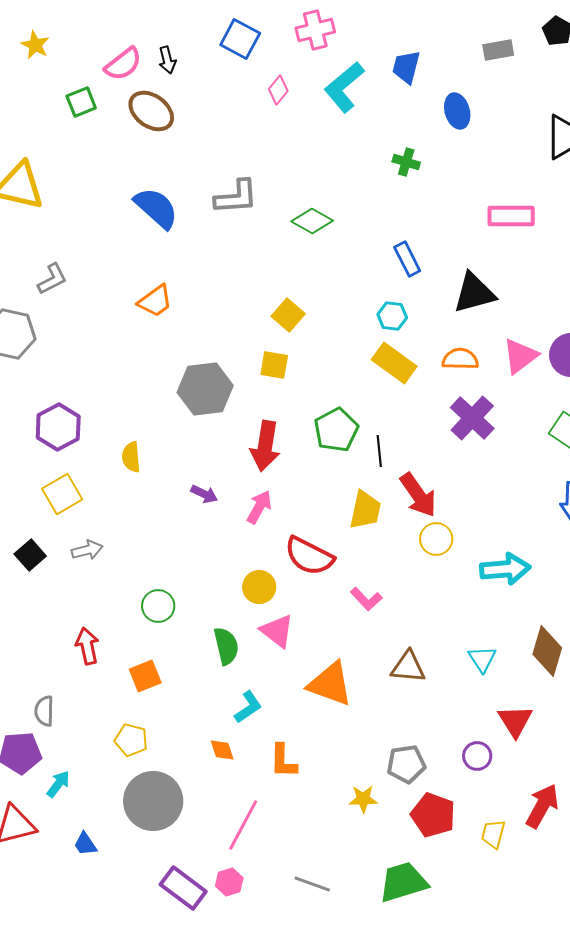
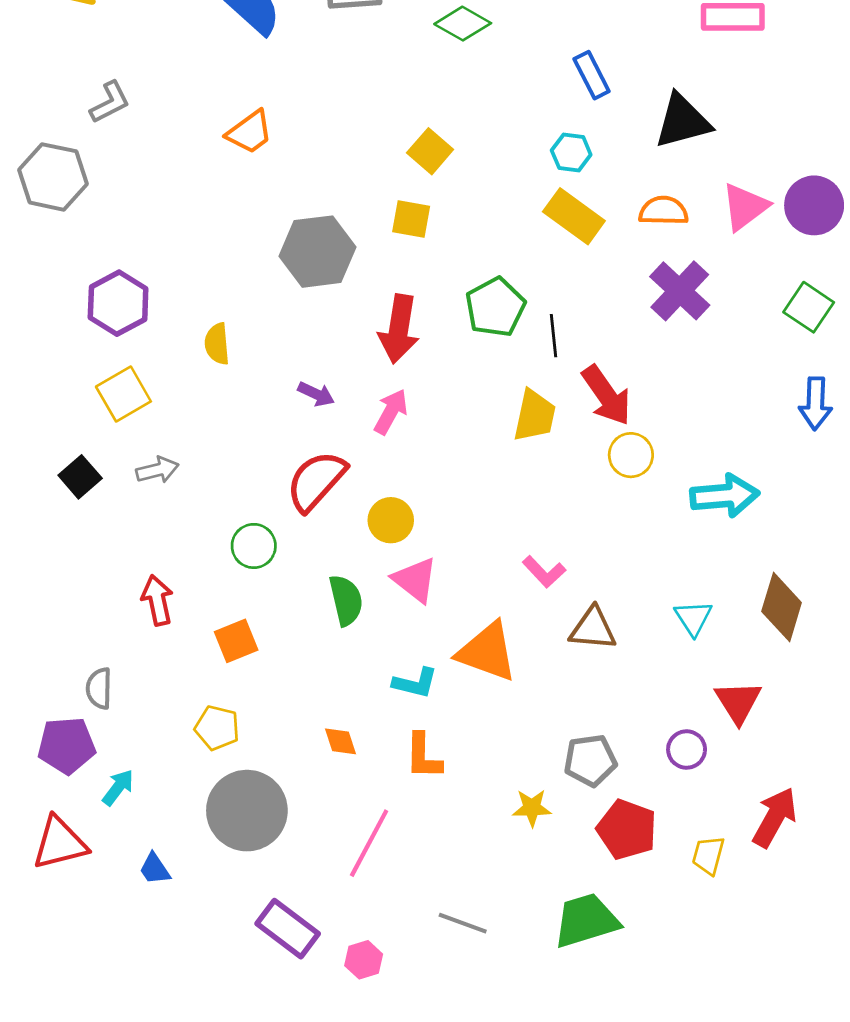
red semicircle: (309, 556) -> (316, 481), moved, turned 105
pink L-shape: (366, 599) -> (544, 572), moved
cyan L-shape: (248, 707) -> (415, 683), moved, turned 48
pink hexagon: (229, 882) -> (364, 960), moved

